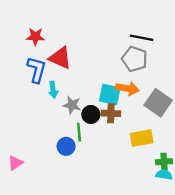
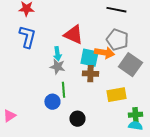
red triangle: (60, 58) -> (73, 35), moved
gray pentagon: (135, 59) -> (117, 40), moved
cyan arrow: (53, 90) -> (57, 54), moved
black circle: (91, 114) -> (77, 119), moved

